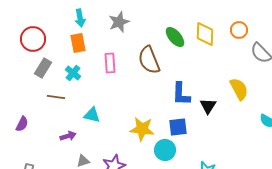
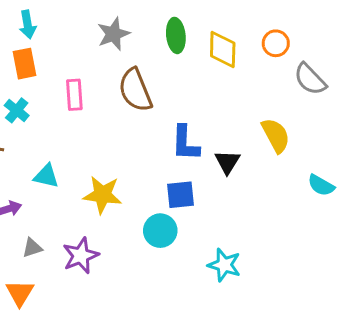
gray star: (119, 22) -> (113, 34), moved
green ellipse: (175, 37) -> (176, 35), moved, turned 35
yellow star: (142, 129) -> (102, 195), moved

